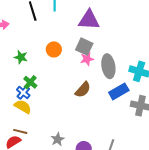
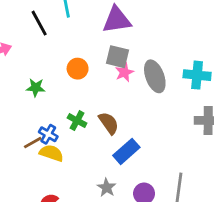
green cross: (30, 82) -> (77, 121), moved
brown semicircle: (83, 90) -> (109, 123), moved, turned -66
blue rectangle: (119, 91) -> (126, 151), moved
brown line: (20, 131) -> (33, 143), moved, turned -32

